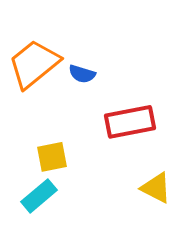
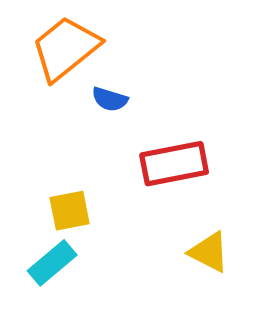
orange trapezoid: (34, 64) -> (65, 48), moved

